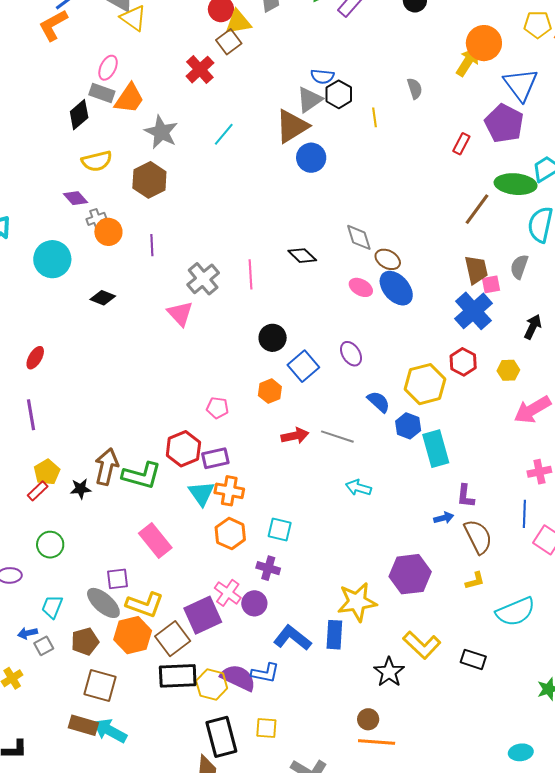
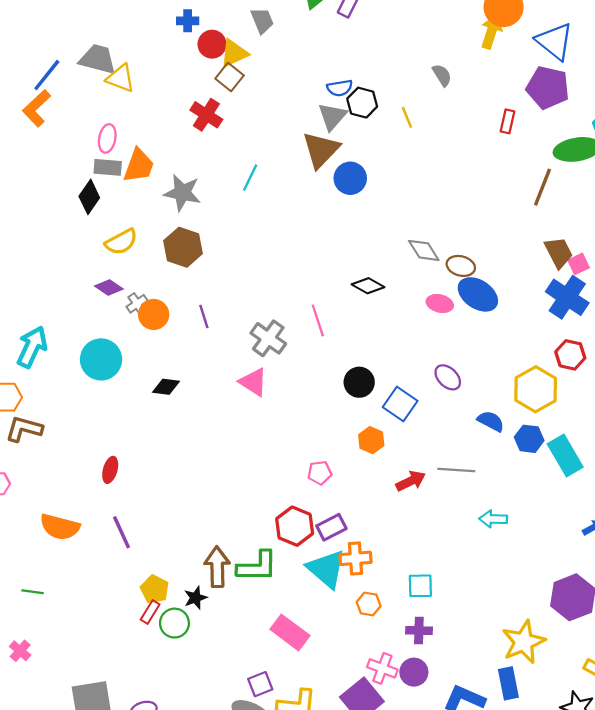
cyan triangle: (201, 493) -> (326, 569), size x1.4
orange hexagon: (230, 534) -> (369, 604), size x0.7
green circle: (50, 545) -> (174, 623), moved

